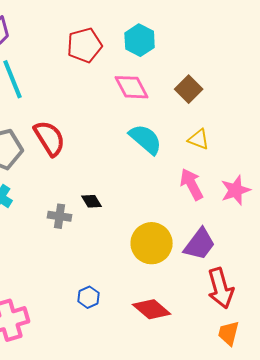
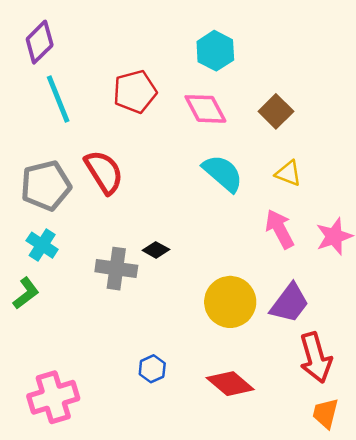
red pentagon: (85, 45) -> (135, 92), moved
black diamond: (92, 201) -> (156, 250), turned -30
gray cross: (60, 216) -> (116, 269), size x1.4

